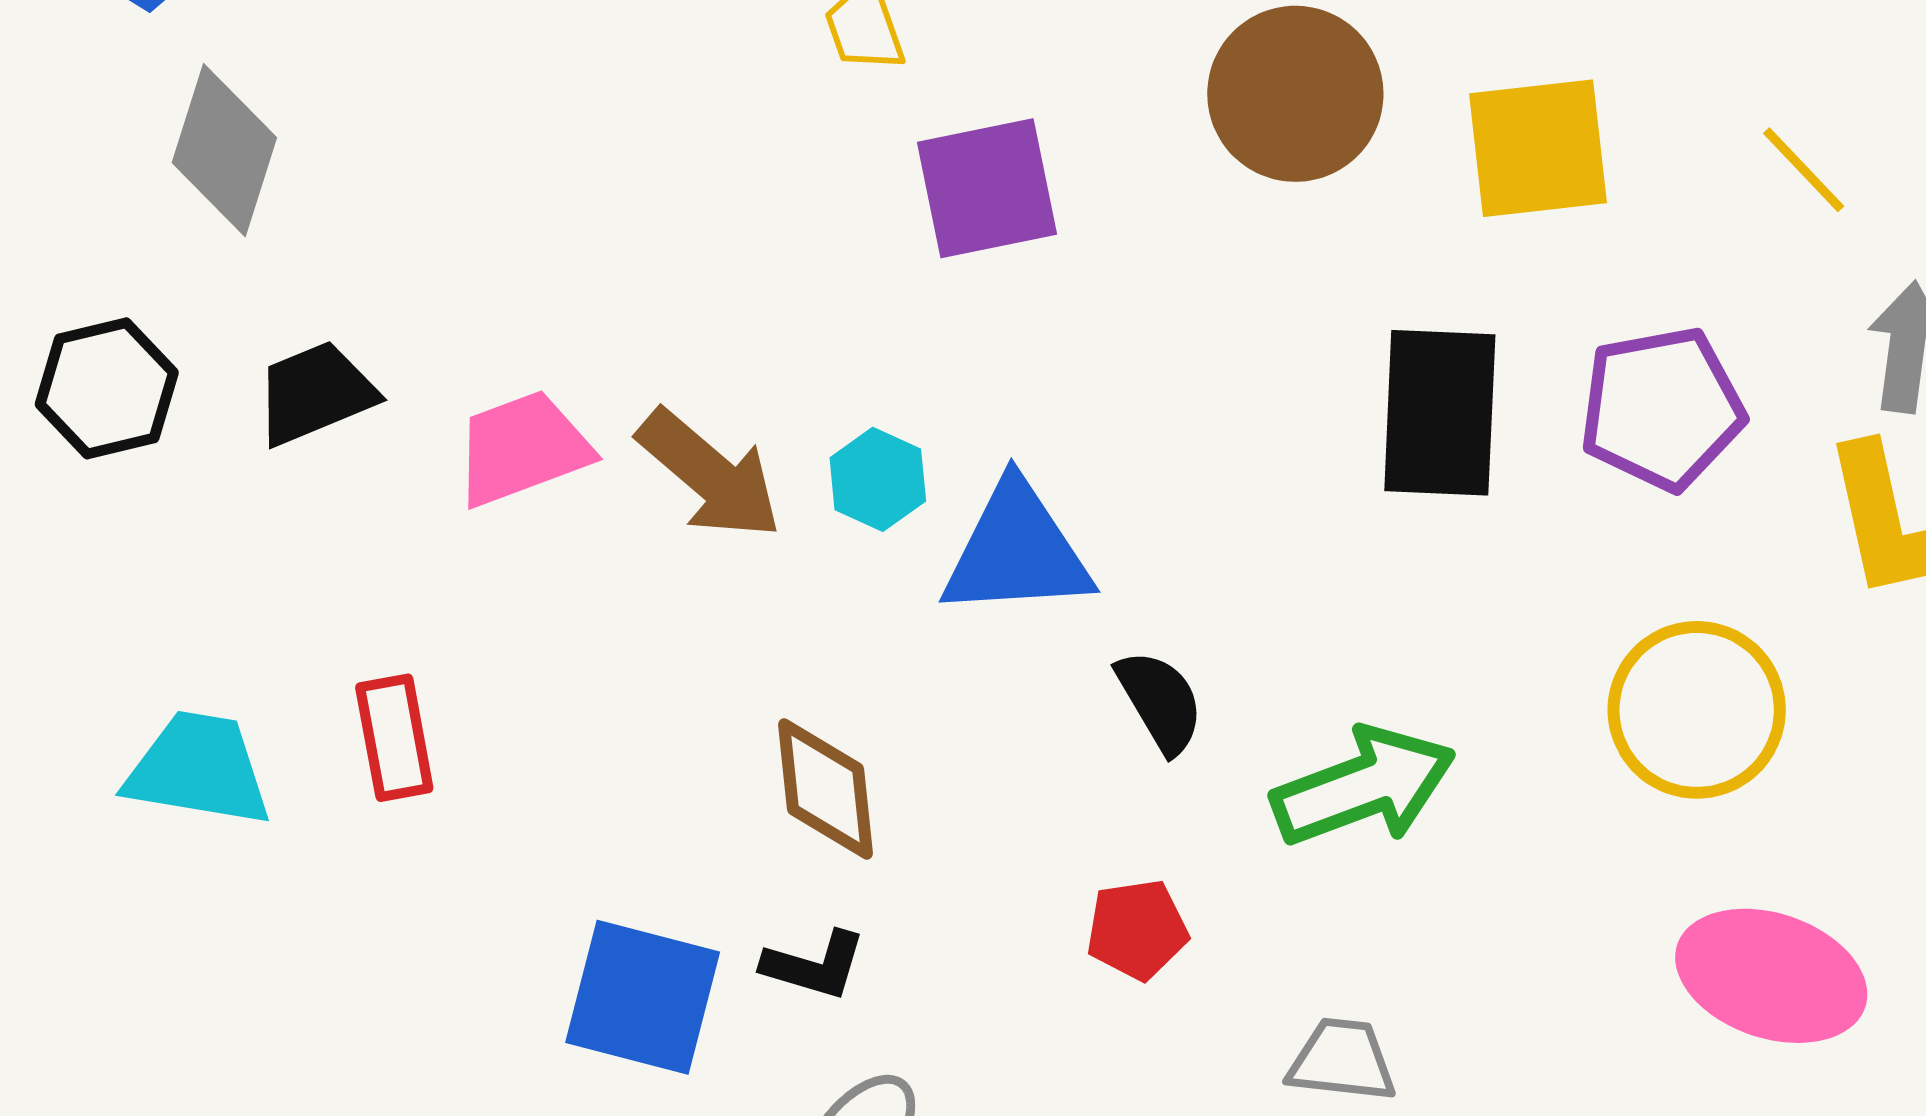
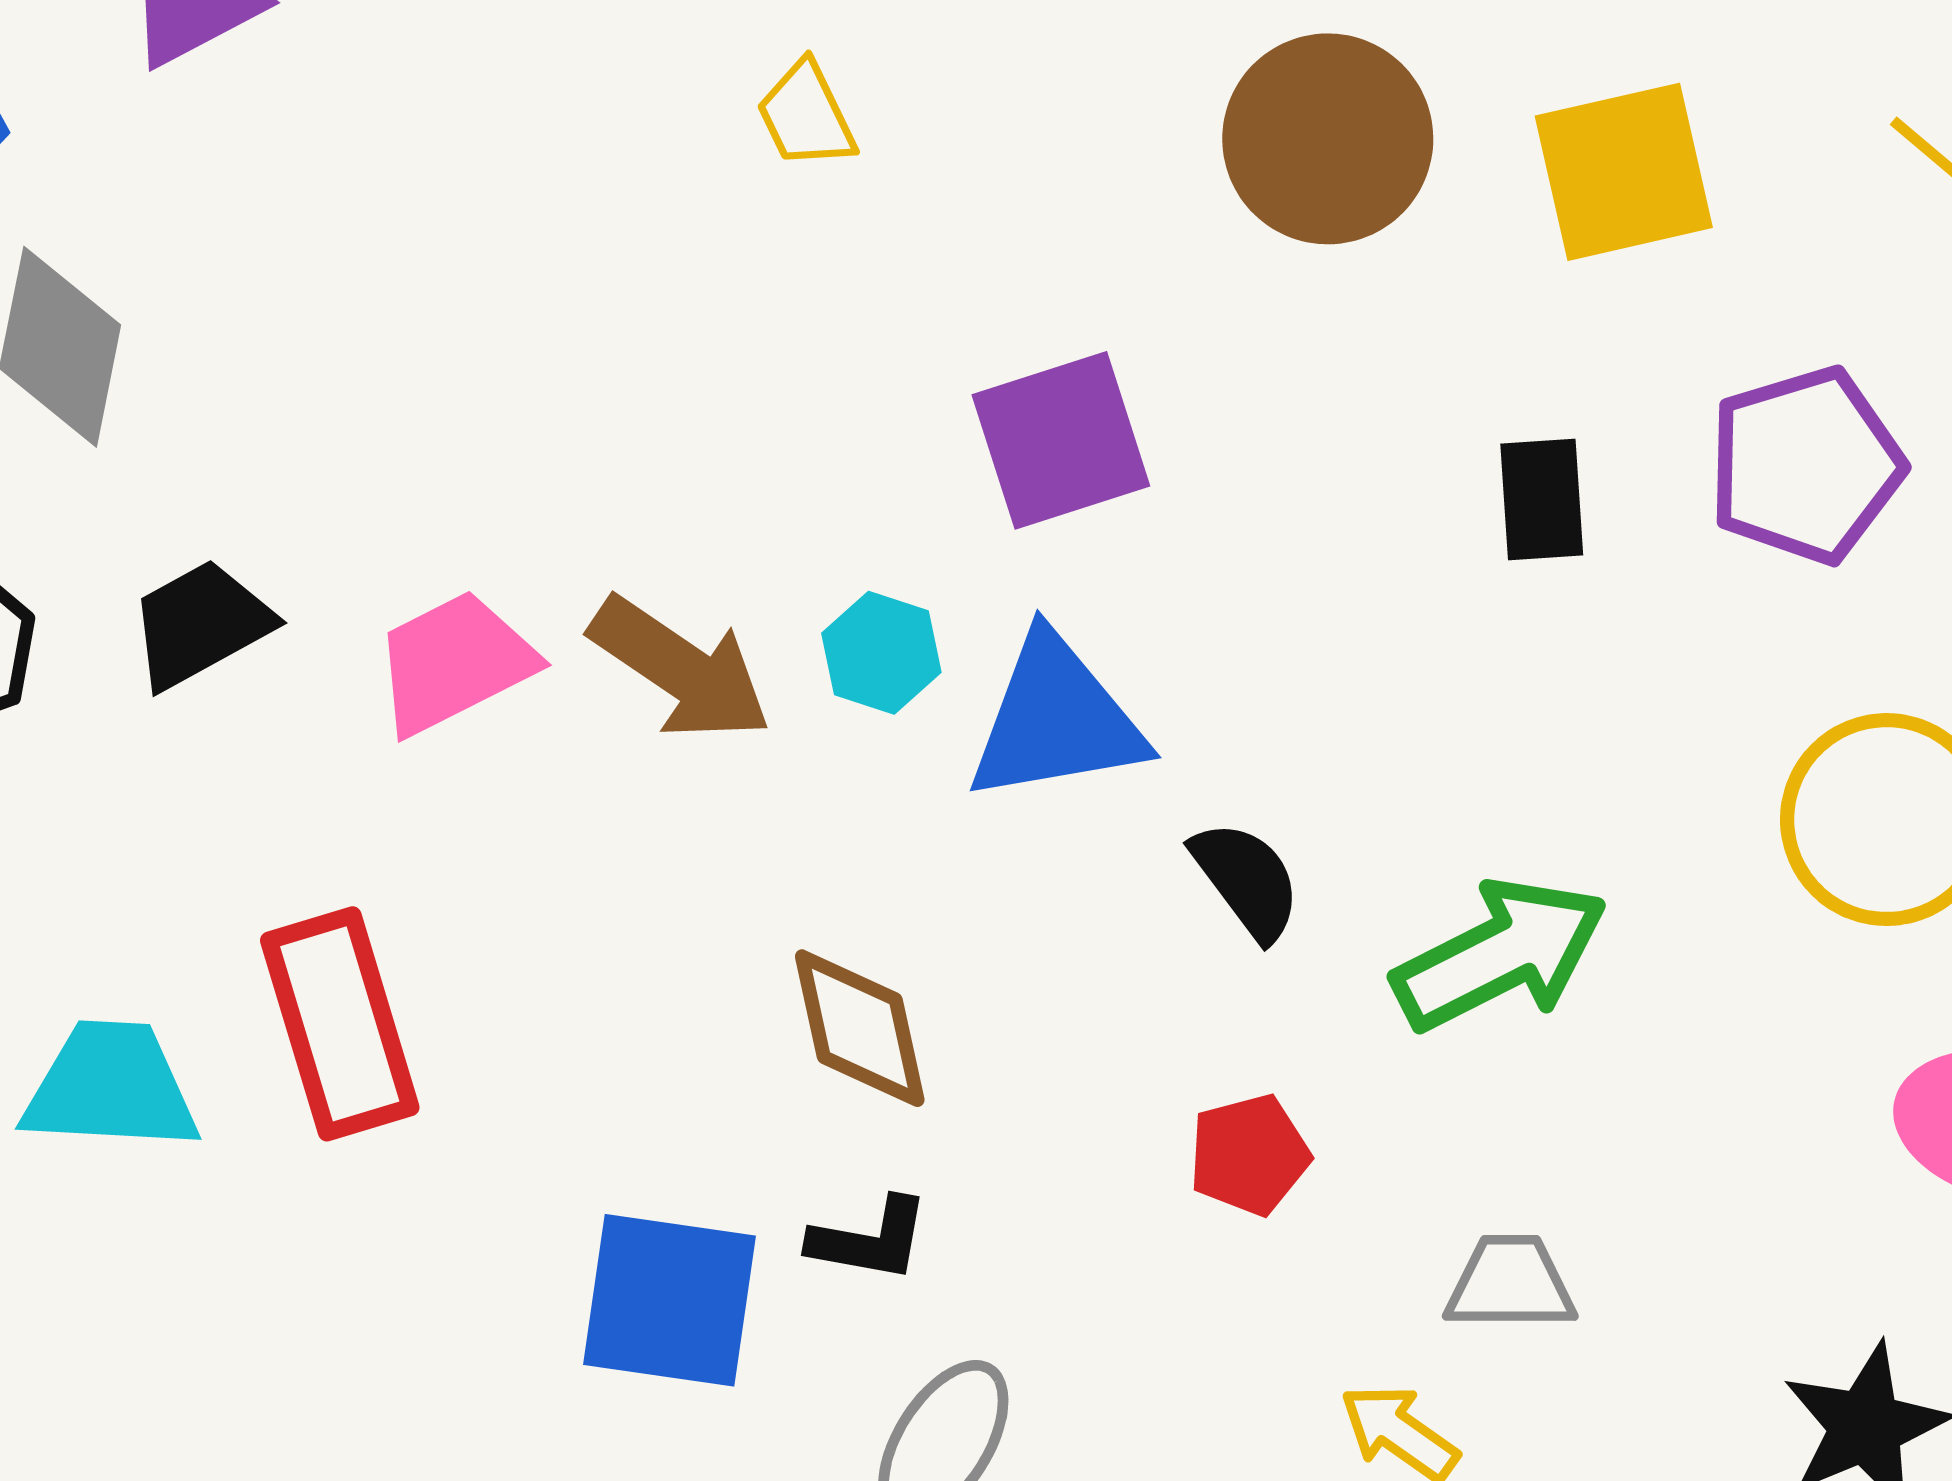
purple square: (987, 188) -> (1061, 440), moved
black rectangle: (1440, 413) -> (1542, 499), size x0.6
red rectangle: (394, 738) -> (340, 1024), size x1.5

